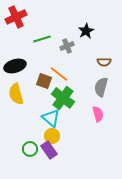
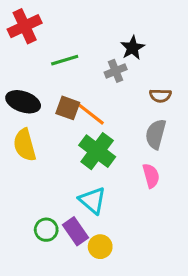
gray cross: (67, 46) -> (116, 71), moved
black ellipse: (15, 66) -> (23, 102), turned 35
brown square: (44, 81) -> (68, 108), moved
cyan triangle: (51, 118) -> (92, 200), moved
yellow circle: (52, 136) -> (100, 247), moved

